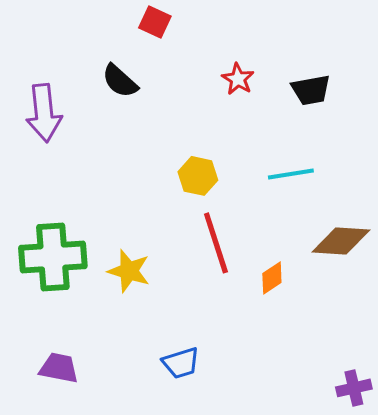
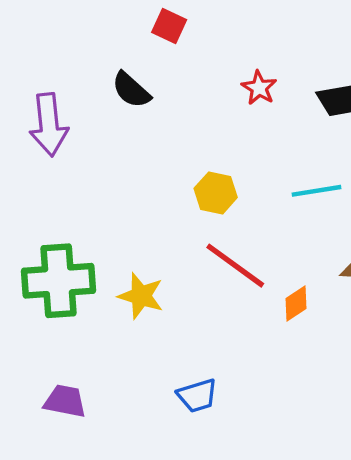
red line: (216, 243) -> (235, 266), turned -36

